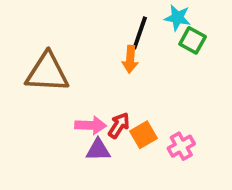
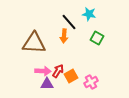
black line: (140, 33) -> (69, 22), turned -60
green square: (193, 40) -> (97, 38), moved
brown triangle: (47, 72) -> (34, 43), moved

